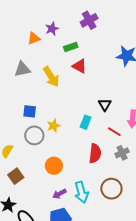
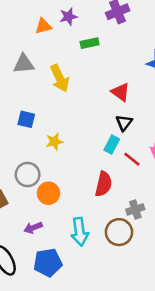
red triangle: (79, 66) -> (121, 92), moved
cyan rectangle: (86, 122) -> (112, 145), moved
gray circle: (34, 135) -> (28, 175), moved
gray cross: (122, 153) -> (135, 209), moved
purple arrow: (59, 194) -> (33, 228), moved

